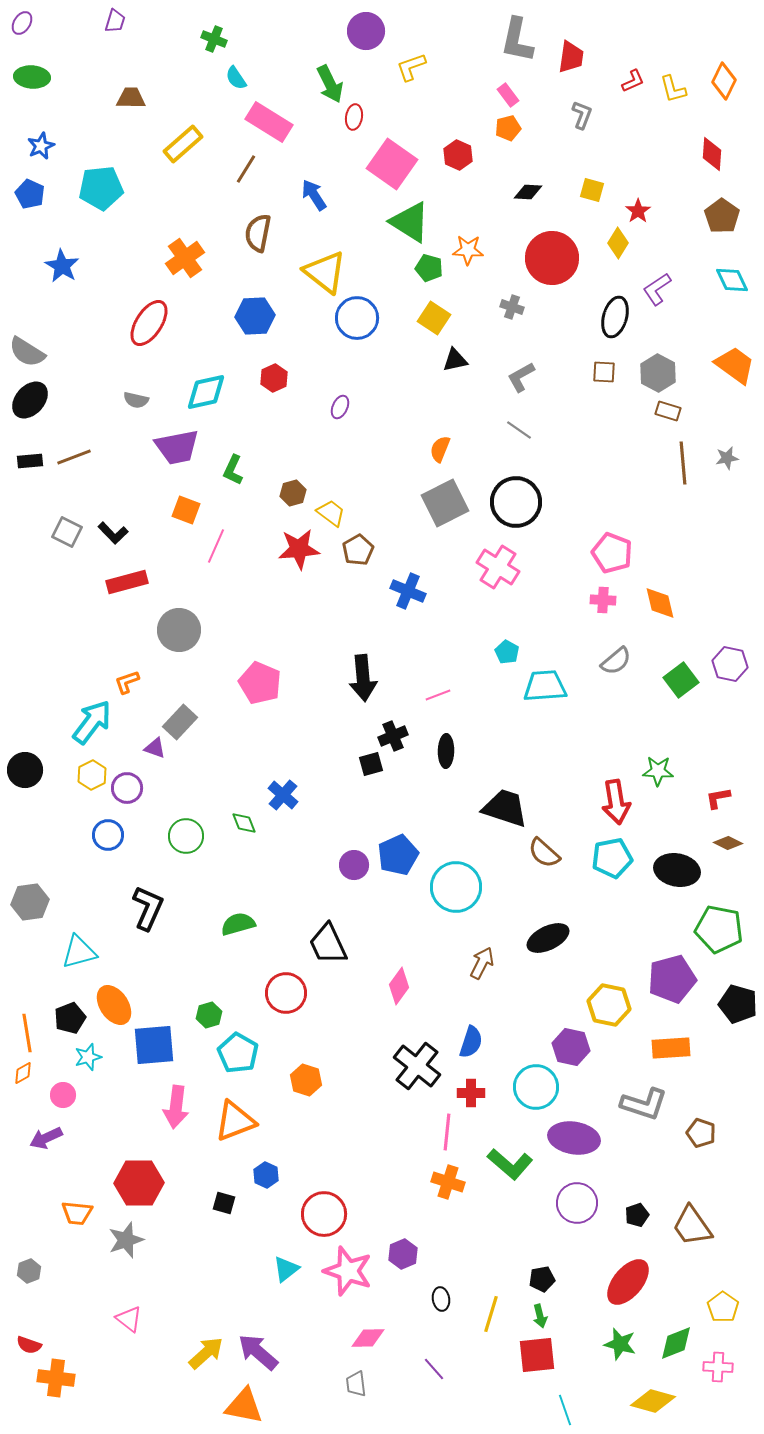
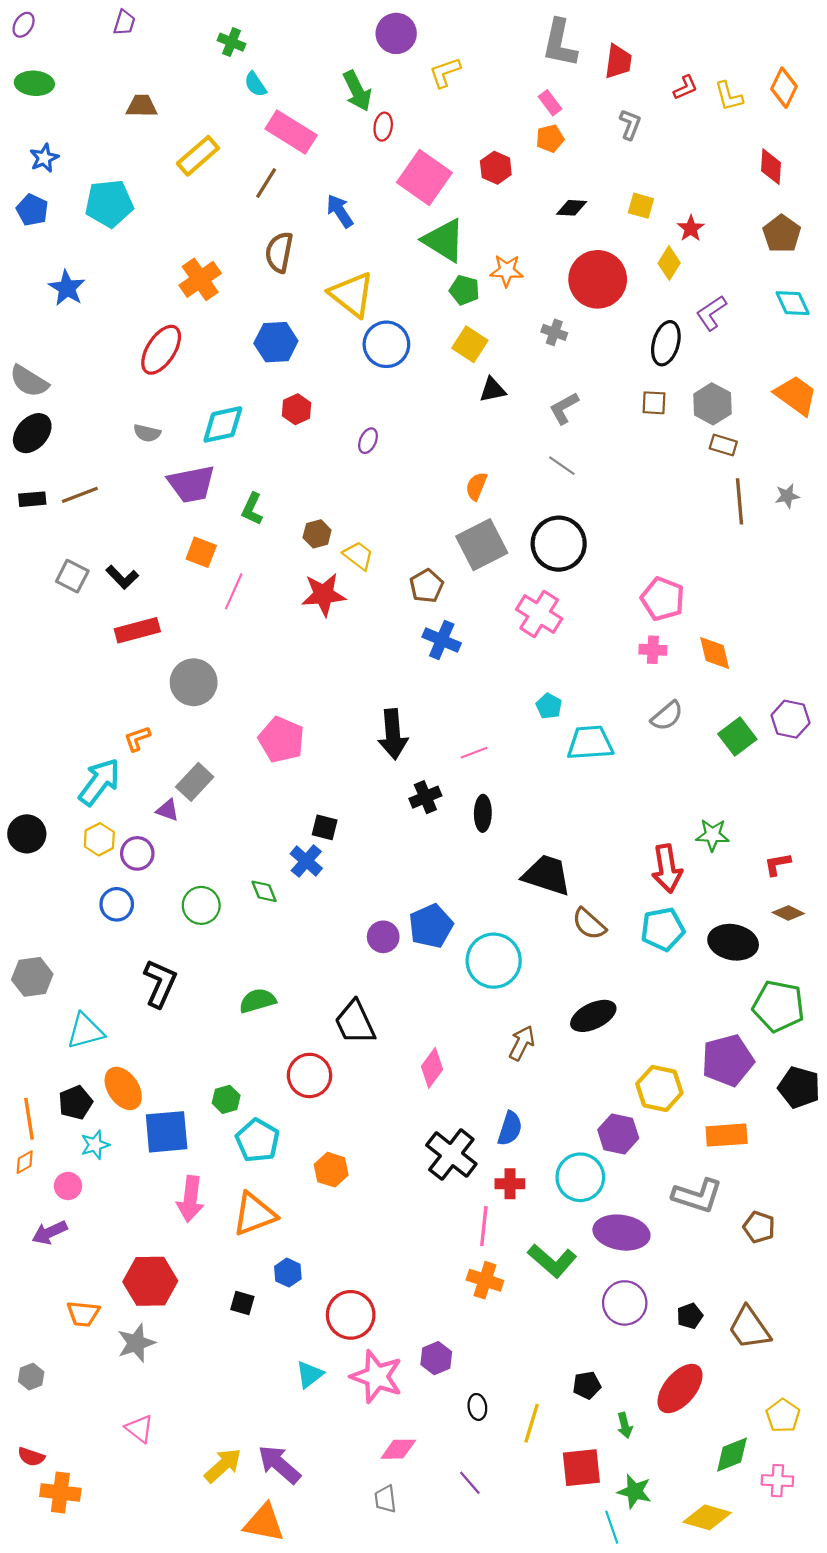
brown pentagon: (358, 550) -> (426, 586), moved
black square: (371, 764) -> (325, 827), moved, turned 30
green arrow: (540, 1316) -> (625, 1425), moved
green star: (620, 1344) -> (634, 1491), moved

